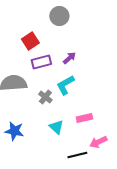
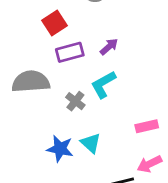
pink rectangle: (84, 118) -> (147, 126), moved
blue star: (14, 131) -> (60, 149), moved

